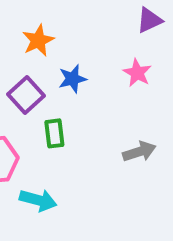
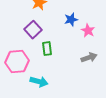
pink star: (137, 73) -> (88, 31), moved
blue star: (73, 79) -> (71, 20), moved

